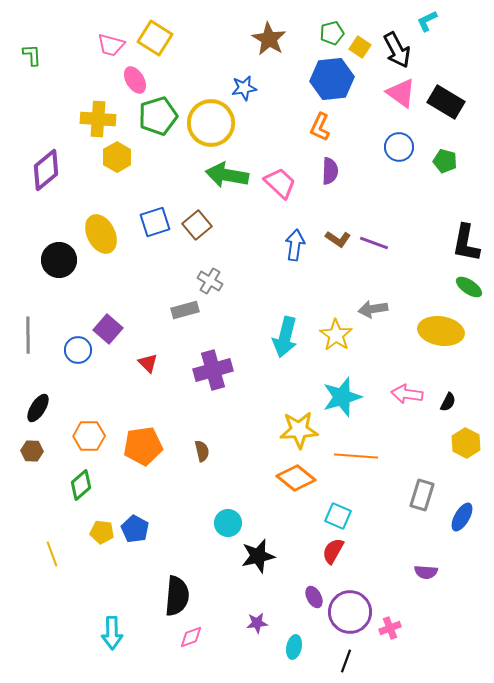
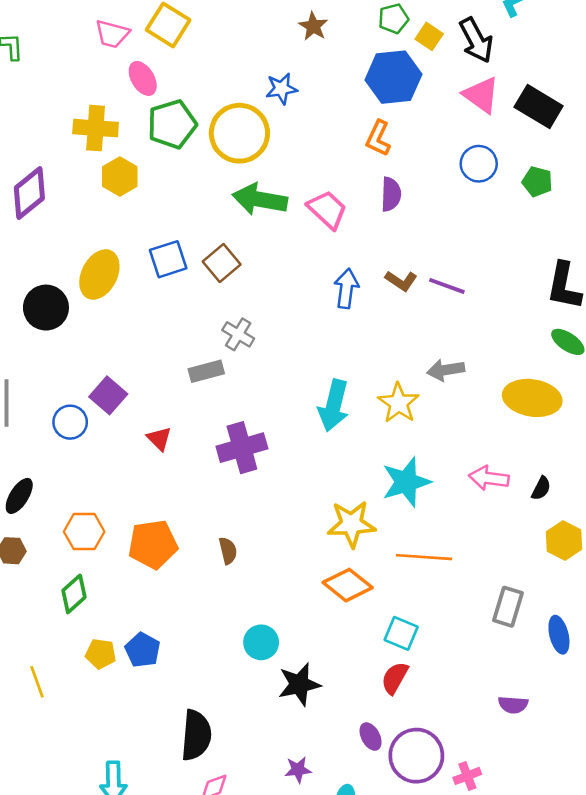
brown star: (269, 39) -> (313, 26), size x0.7
yellow ellipse: (101, 234) -> (99, 274), turned 54
blue ellipse: (462, 517) -> (559, 635), turned -44

